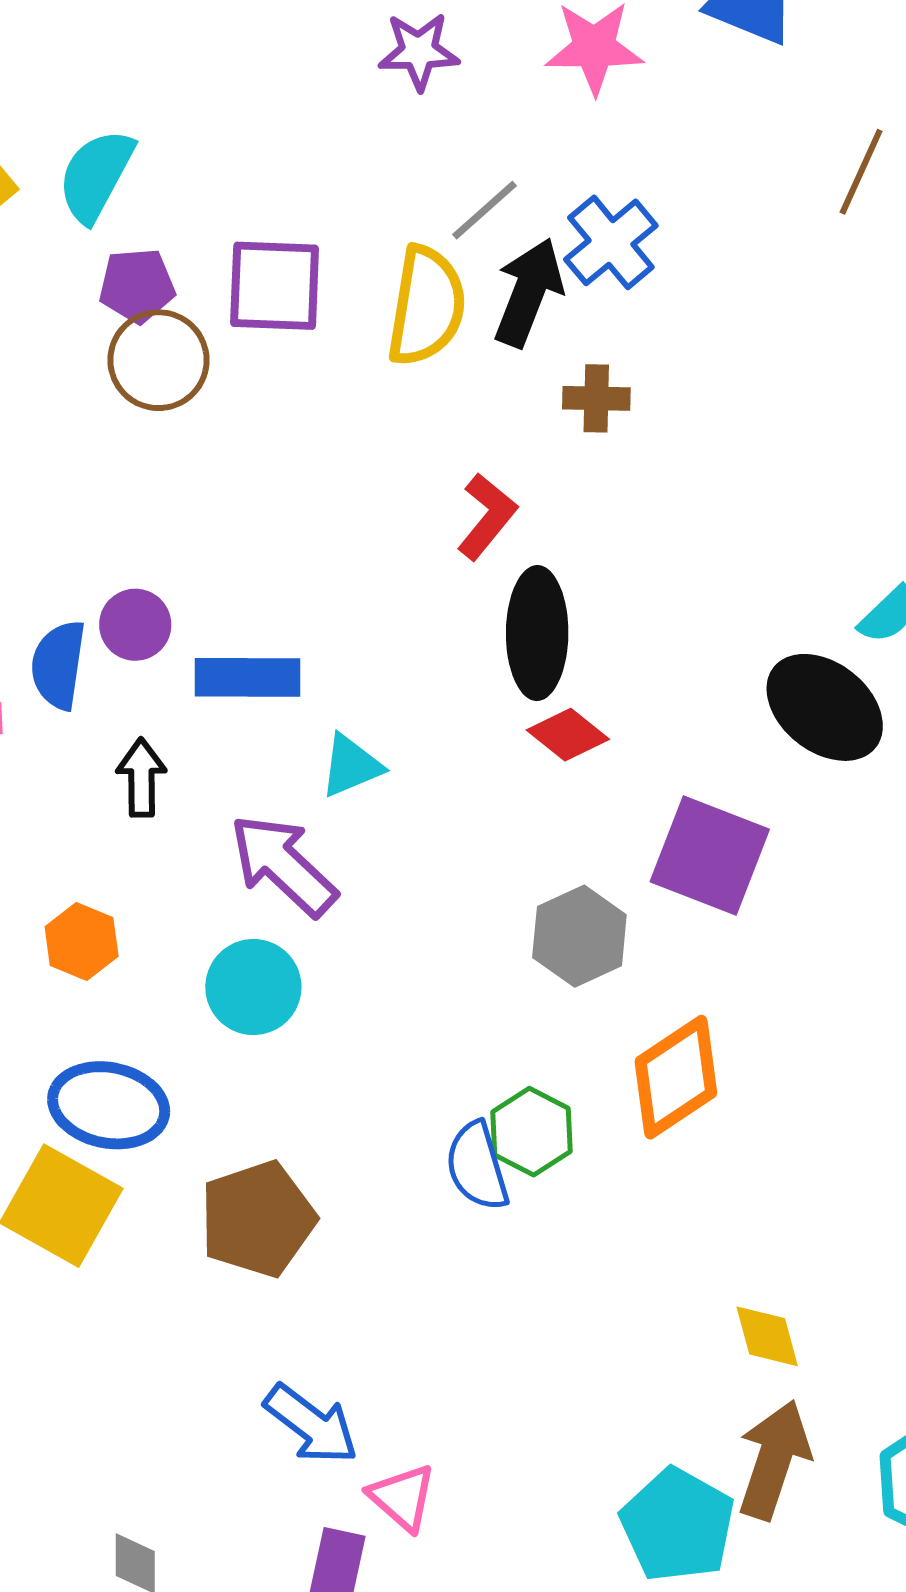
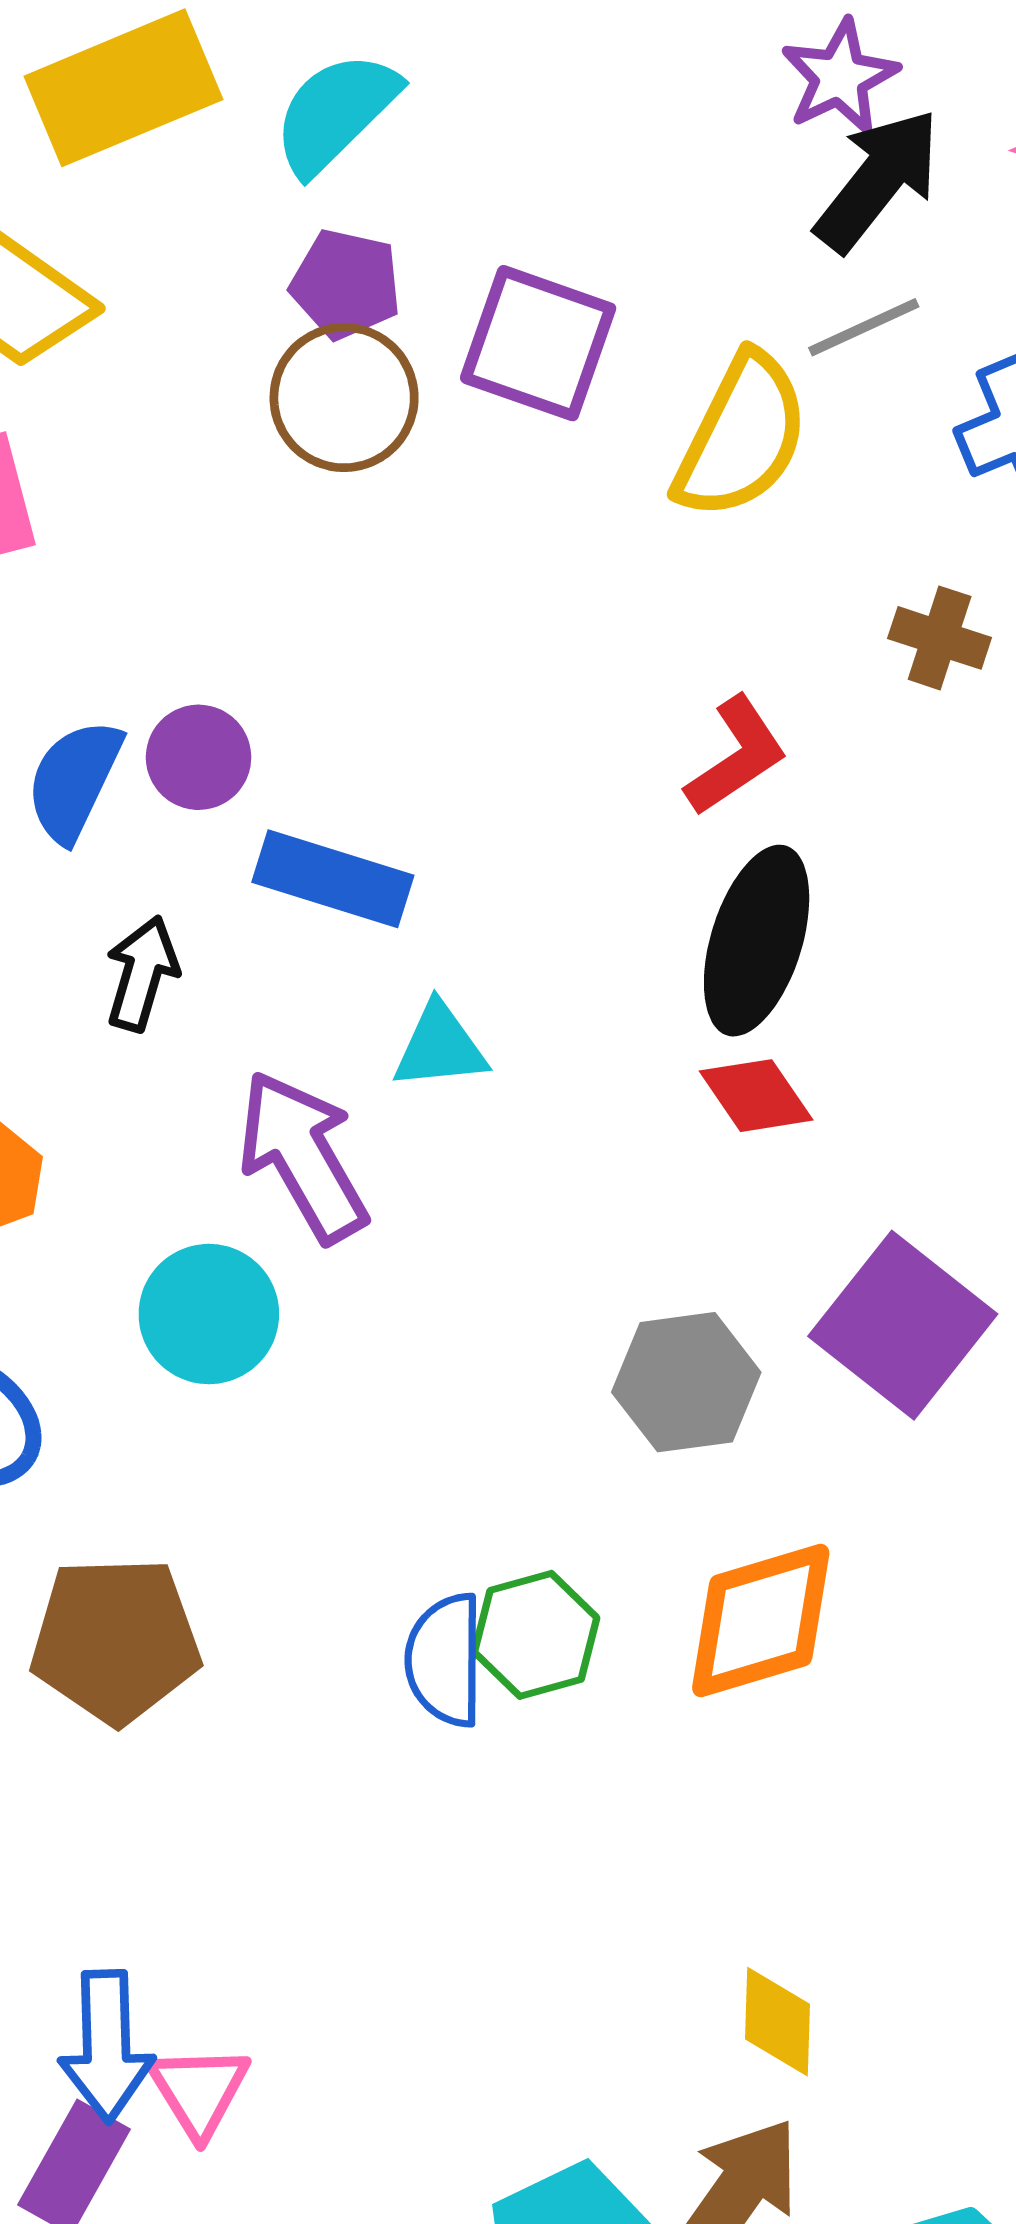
purple star: (419, 51) -> (840, 77), turned 30
black arrow: (529, 292) -> (878, 180), moved
blue arrow: (311, 1424) -> (106, 2046), moved, turned 34

